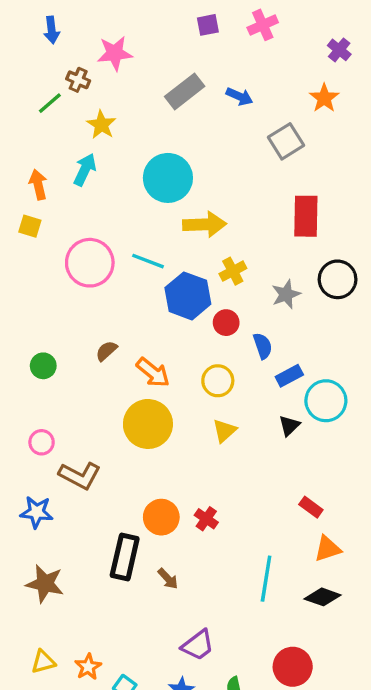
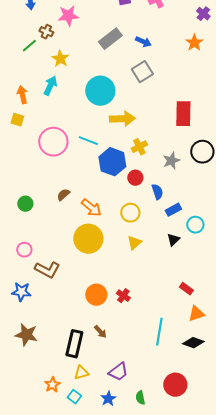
gray square: (286, 141) -> (142, 72), moved
cyan circle: (326, 401) -> (195, 225), size x0.7
black rectangle: (125, 557) -> (74, 344), moved
yellow triangle: (43, 662) -> (81, 373), moved

